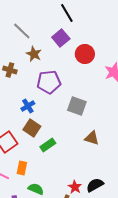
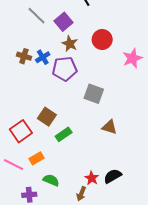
purple square: (61, 38) -> (64, 22), moved
brown star: (34, 54) -> (70, 44), moved
blue cross: (28, 106) -> (43, 57), moved
orange rectangle: (22, 168) -> (36, 158), turned 48

